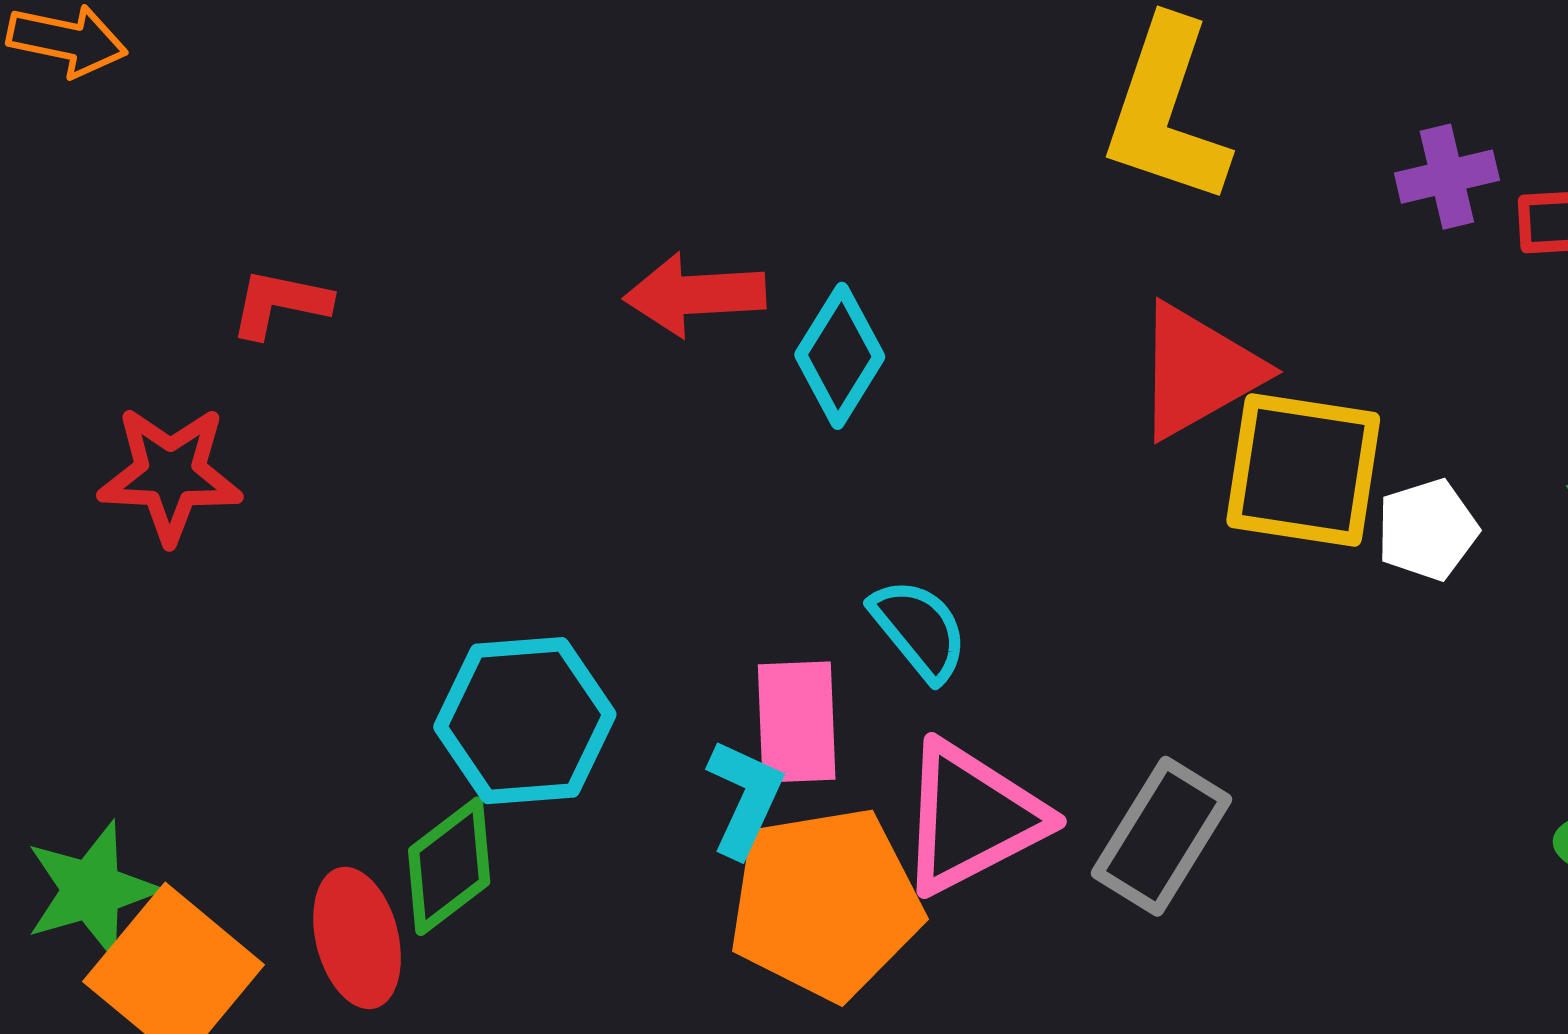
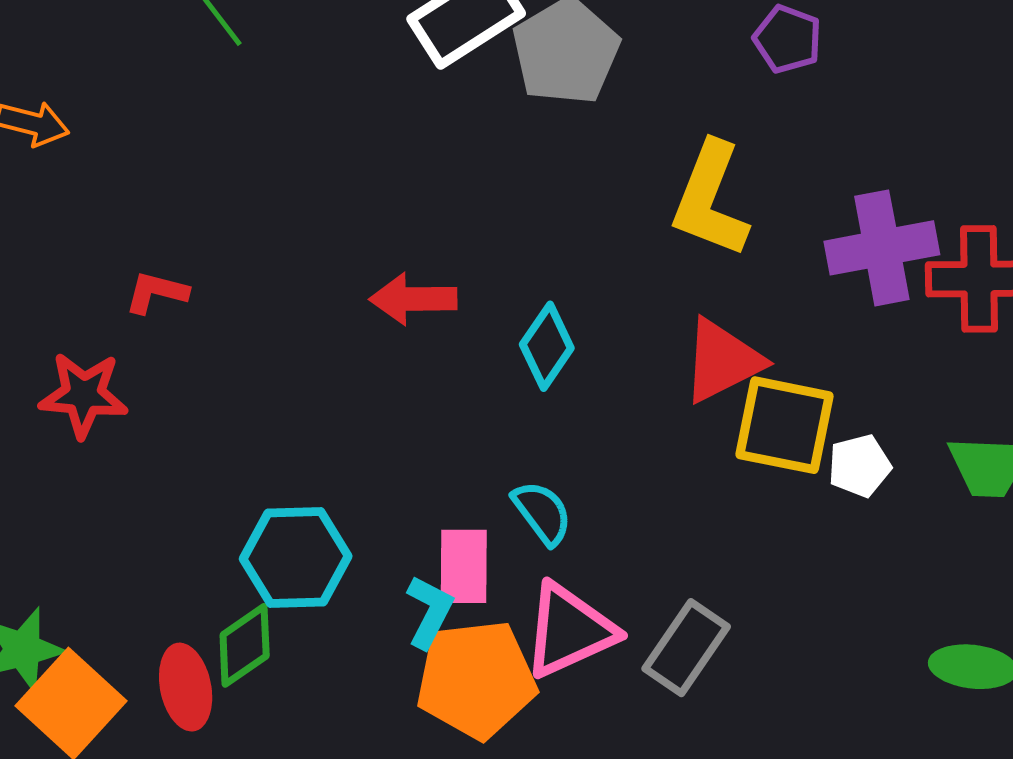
purple cross: (1447, 177) -> (882, 248), size x1.8
cyan diamond: (840, 356) -> (547, 346), moved

